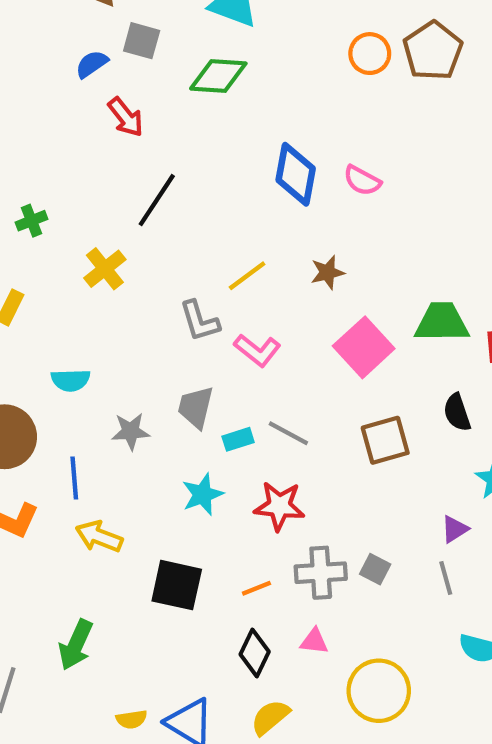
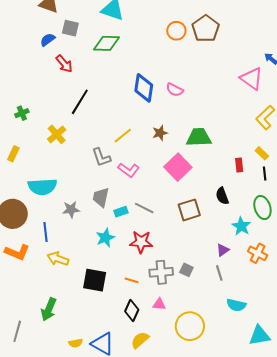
green trapezoid: (442, 322) -> (199, 137), moved
cyan semicircle: (71, 380) -> (42, 187), size x1.6
orange line: (256, 588) -> (132, 280), turned 40

